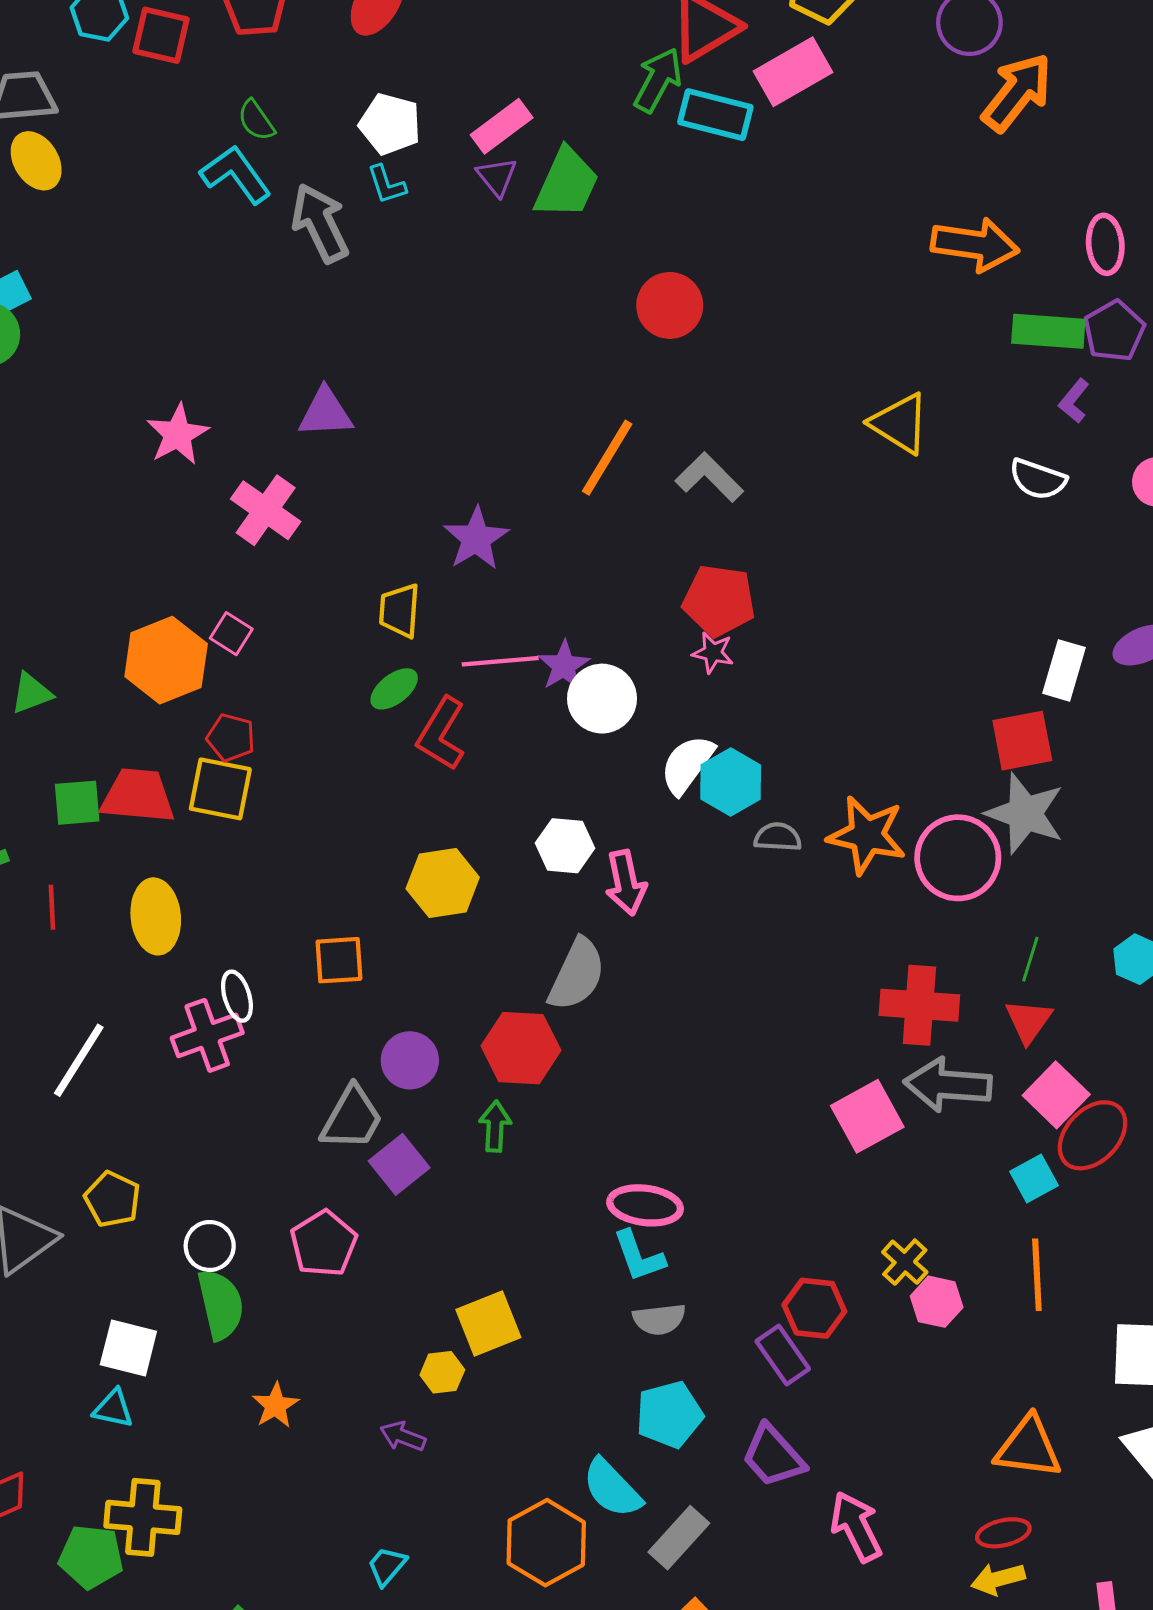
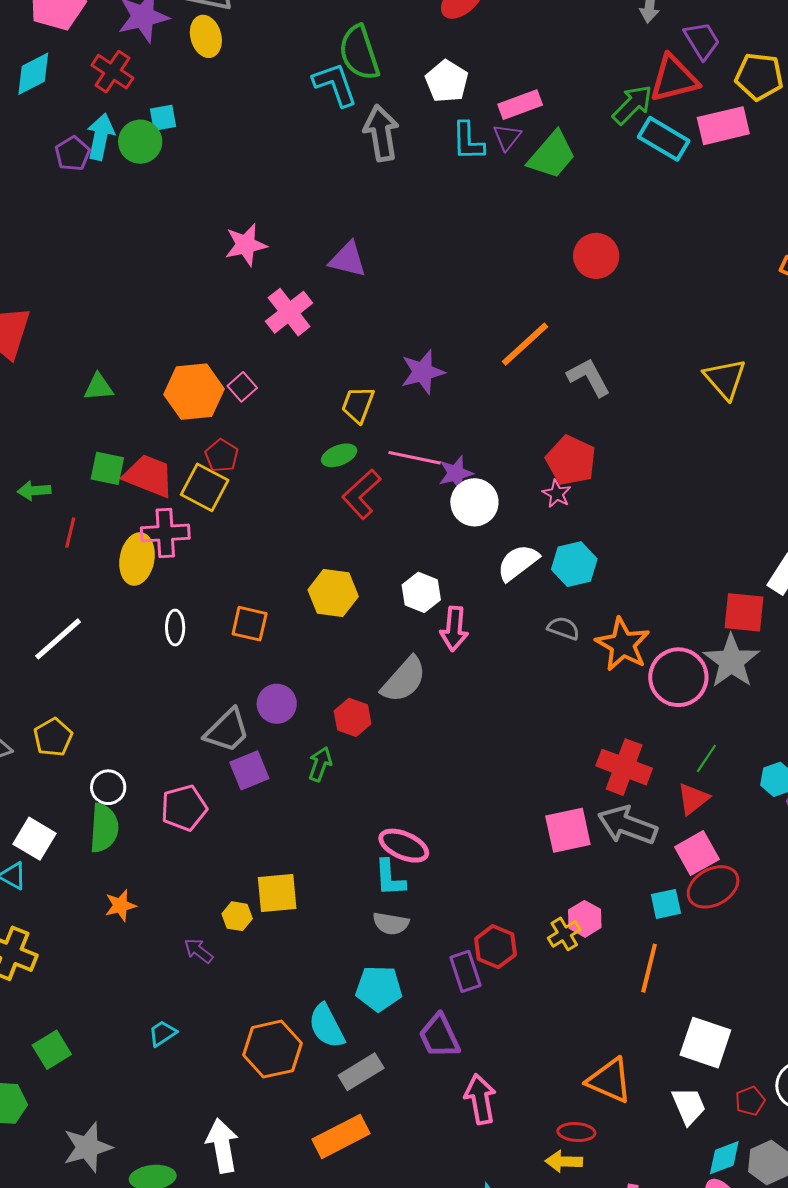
green semicircle: (256, 120) -> (359, 53), size x1.8
cyan L-shape: (387, 185) -> (468, 141), moved, size x1.4
cyan hexagon: (731, 782) -> (574, 564), moved
pink cross: (207, 1035) -> (165, 533), moved
red hexagon: (521, 1048) -> (353, 717), size x0.7
pink hexagon: (937, 1302) -> (585, 919), moved

